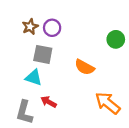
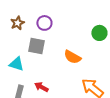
brown star: (30, 27) -> (17, 23), moved
cyan triangle: (34, 78) -> (16, 64), moved

